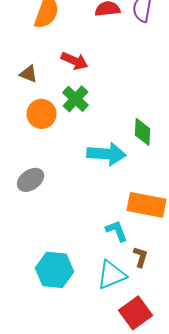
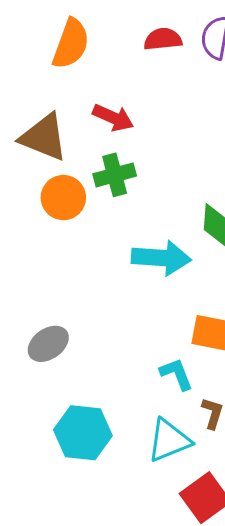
brown triangle: (28, 74) -> (44, 137), size x1.8
green cross: (76, 99) -> (115, 175), turned 32
gray ellipse: (30, 180) -> (48, 344), moved

